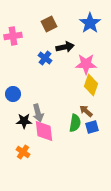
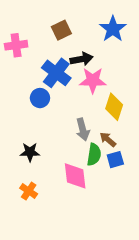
blue cross: (45, 58) -> (56, 73), size x1.6
pink star: (86, 64) -> (93, 80), moved
blue circle: (13, 94) -> (40, 98), moved
gray arrow: (38, 113) -> (83, 129), moved
pink diamond: (44, 131) -> (75, 176), moved

